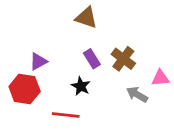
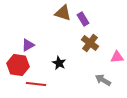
purple rectangle: (92, 59) -> (83, 19), moved
gray arrow: (137, 94) -> (103, 80), moved
red line: (66, 115) -> (36, 84), moved

